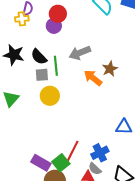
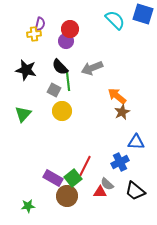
black semicircle: (39, 57) -> (60, 67), moved
brown star: (110, 69) -> (122, 112), moved
gray square: (42, 75) -> (54, 90), turned 32
orange arrow: (93, 78) -> (117, 96), moved
blue cross: (100, 153) -> (120, 162), moved

